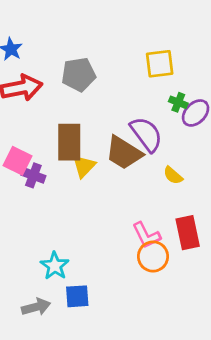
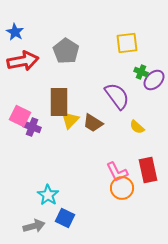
gray pentagon: (79, 74) -> (66, 51), turned -30
brown trapezoid: (124, 153) -> (93, 123), moved, size x0.7
blue square: (77, 296) -> (65, 218), turned 30

